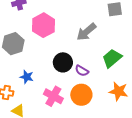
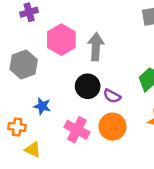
gray arrow: (86, 32) -> (96, 47), moved, turned 135

